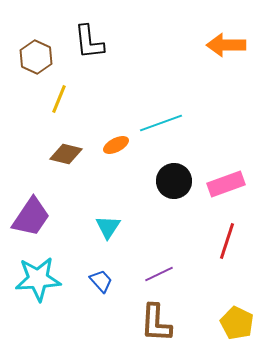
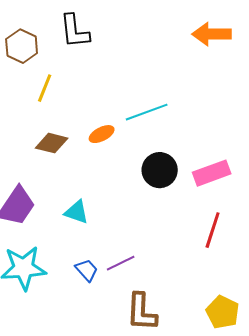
cyan triangle: (108, 227) -> (77, 212), moved, turned -44
purple line: (159, 274) -> (121, 263), moved

